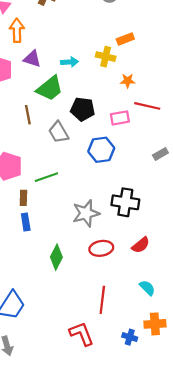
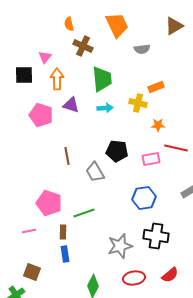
green trapezoid: (50, 88) -> (102, 79), moved, turned -56
blue hexagon: (101, 150) -> (144, 198), moved

